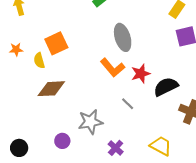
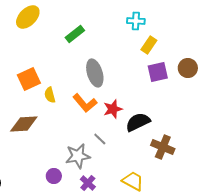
yellow semicircle: (39, 61) -> (50, 95), moved
gray star: (90, 122) -> (78, 156), moved
purple circle: (62, 141) -> (54, 176), moved

